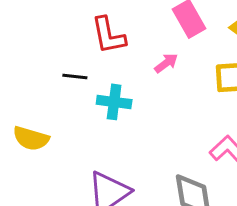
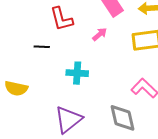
cyan cross: (114, 102) -> (77, 73), moved

